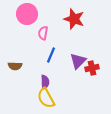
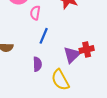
purple triangle: (78, 61) -> (72, 55), moved
yellow semicircle: (46, 98) -> (60, 80), moved

